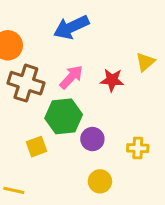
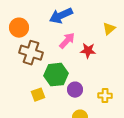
yellow triangle: (145, 62) -> (109, 29), moved
pink arrow: (71, 77) -> (67, 41), moved

